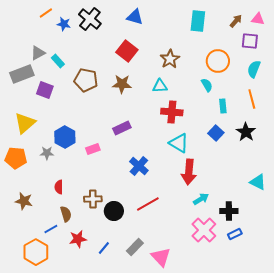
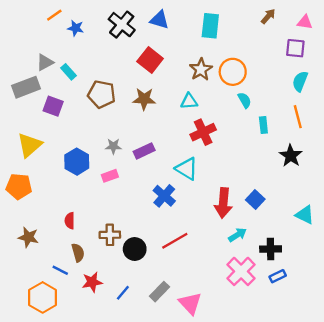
black cross: (90, 19) -> (122, 25), moved
cyan rectangle: (198, 21) -> (210, 26), moved
brown arrow: (236, 21) -> (268, 16), moved
orange circle: (218, 61) -> (233, 72), moved
red cross: (172, 112) -> (203, 132), turned -30
blue square: (216, 133) -> (255, 199), moved
cyan triangle: (179, 143) -> (187, 169), moved
gray star: (47, 153) -> (113, 146), moved
blue line: (51, 229) -> (60, 270), turned 56

